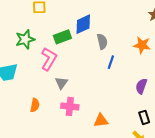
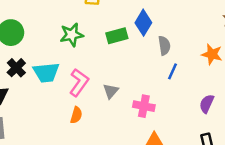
blue diamond: (83, 24) -> (143, 23), turned -40
pink L-shape: (49, 59) -> (79, 82), moved
pink cross: (70, 106) -> (144, 106), moved

